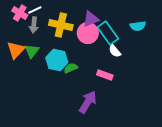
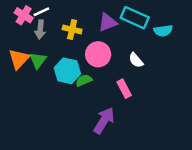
yellow cross: (61, 25) -> (72, 29), size x0.7
pink circle: (88, 33) -> (98, 54), moved
cyan rectangle: (108, 33) -> (135, 18), moved, turned -30
pink rectangle: (105, 75) -> (124, 89), turned 42

